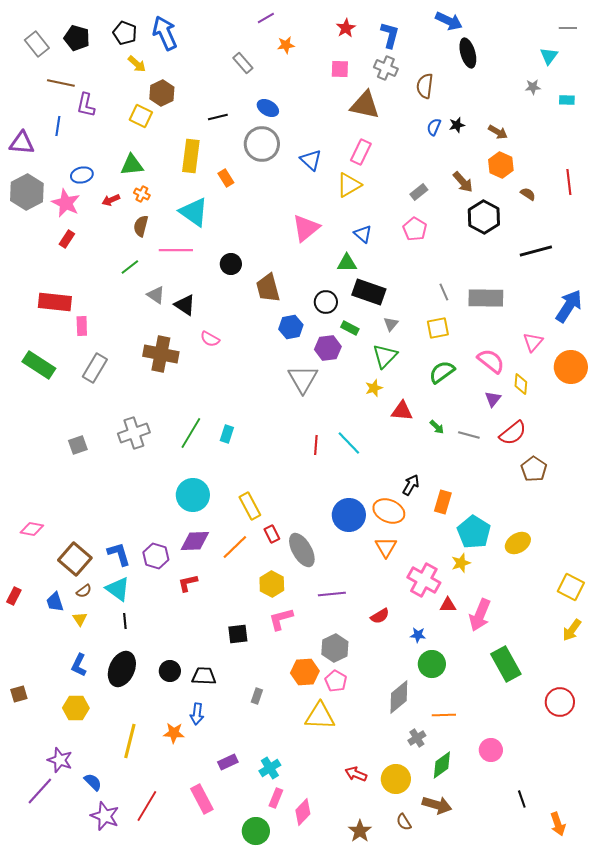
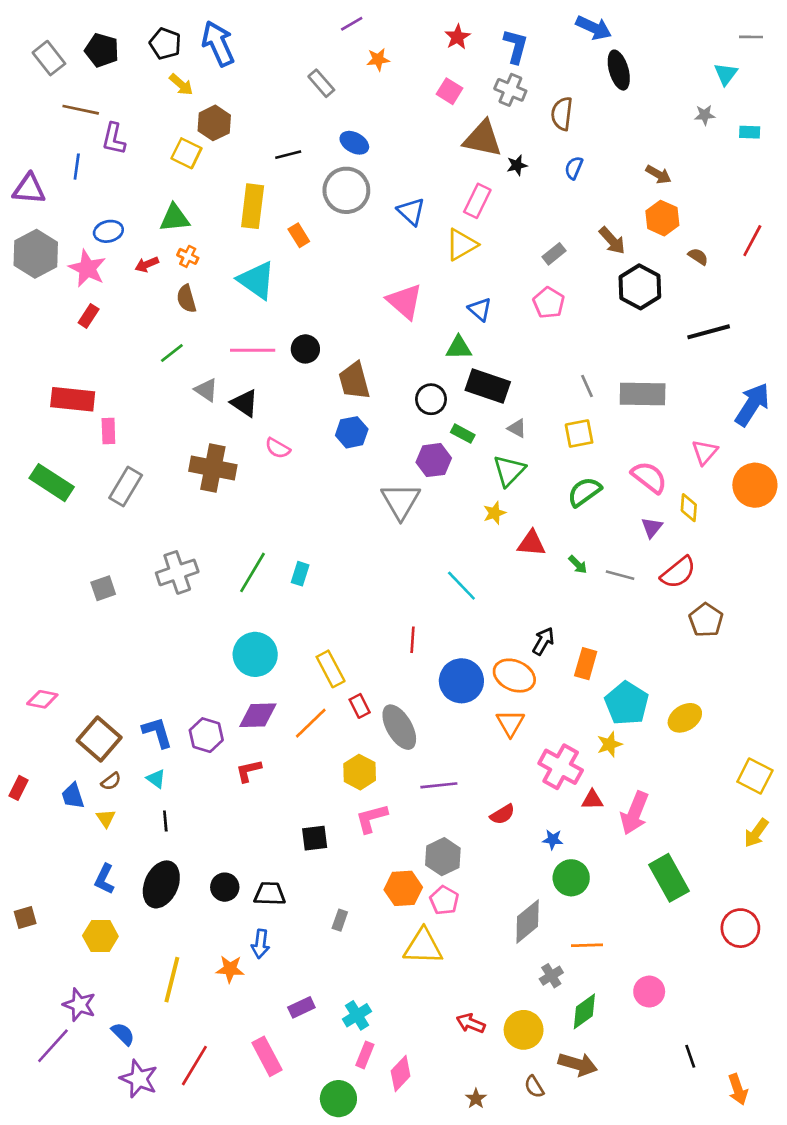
pink square: (340, 69) -> (450, 91), turned 30
black star: (457, 125) -> (517, 165), moved
red line: (569, 182) -> (752, 241), turned 35
brown semicircle: (141, 226) -> (186, 299), turned -30
pink triangle: (306, 228) -> (405, 301), turned -40
pink line: (176, 250) -> (253, 350), moved
gray triangle: (391, 324) -> (517, 428), turned -42
blue hexagon: (291, 327) -> (352, 432), moved
red line: (316, 445) -> (412, 640), moved
cyan triangle: (118, 589) -> (156, 779), size x0.6
brown star: (360, 831) -> (476, 1099), size x0.7

